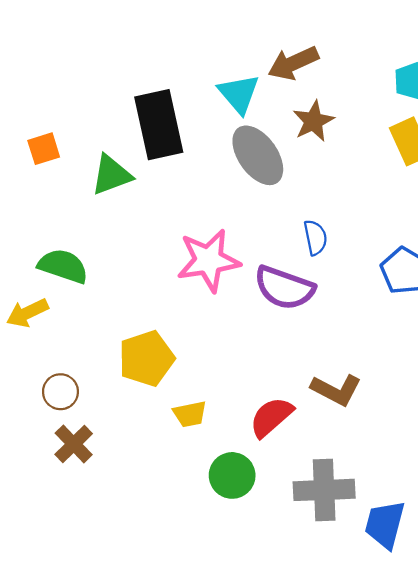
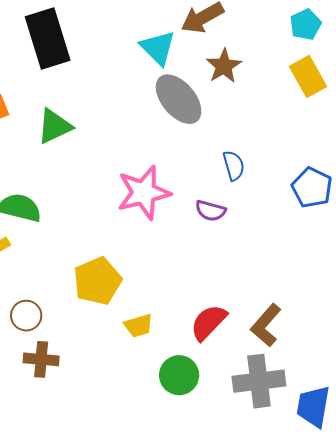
black rectangle: (159, 125) -> (48, 39), moved
purple semicircle: (284, 288) -> (211, 211), size x0.6
brown L-shape: (336, 390) -> (266, 325), moved, turned 108
brown cross: (74, 444) -> (41, 359), turned -36

